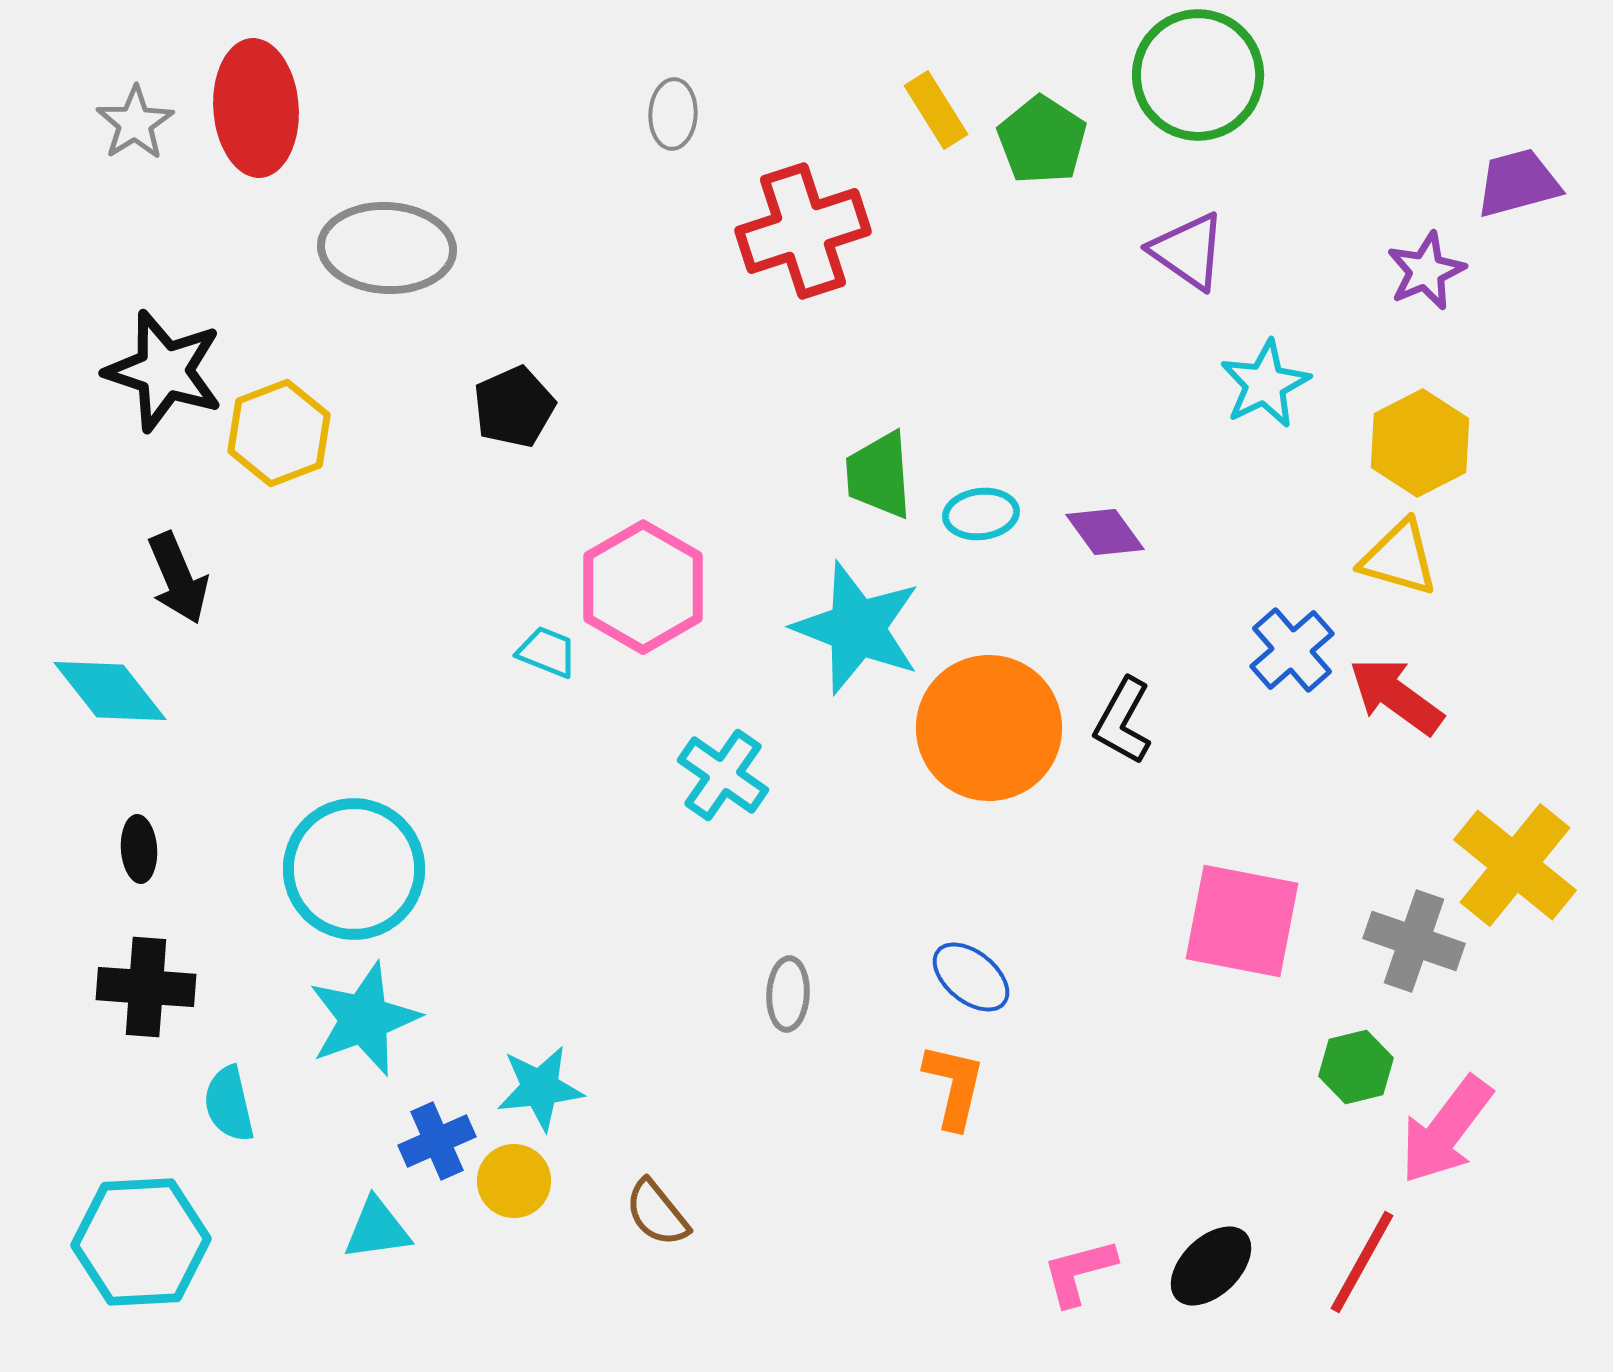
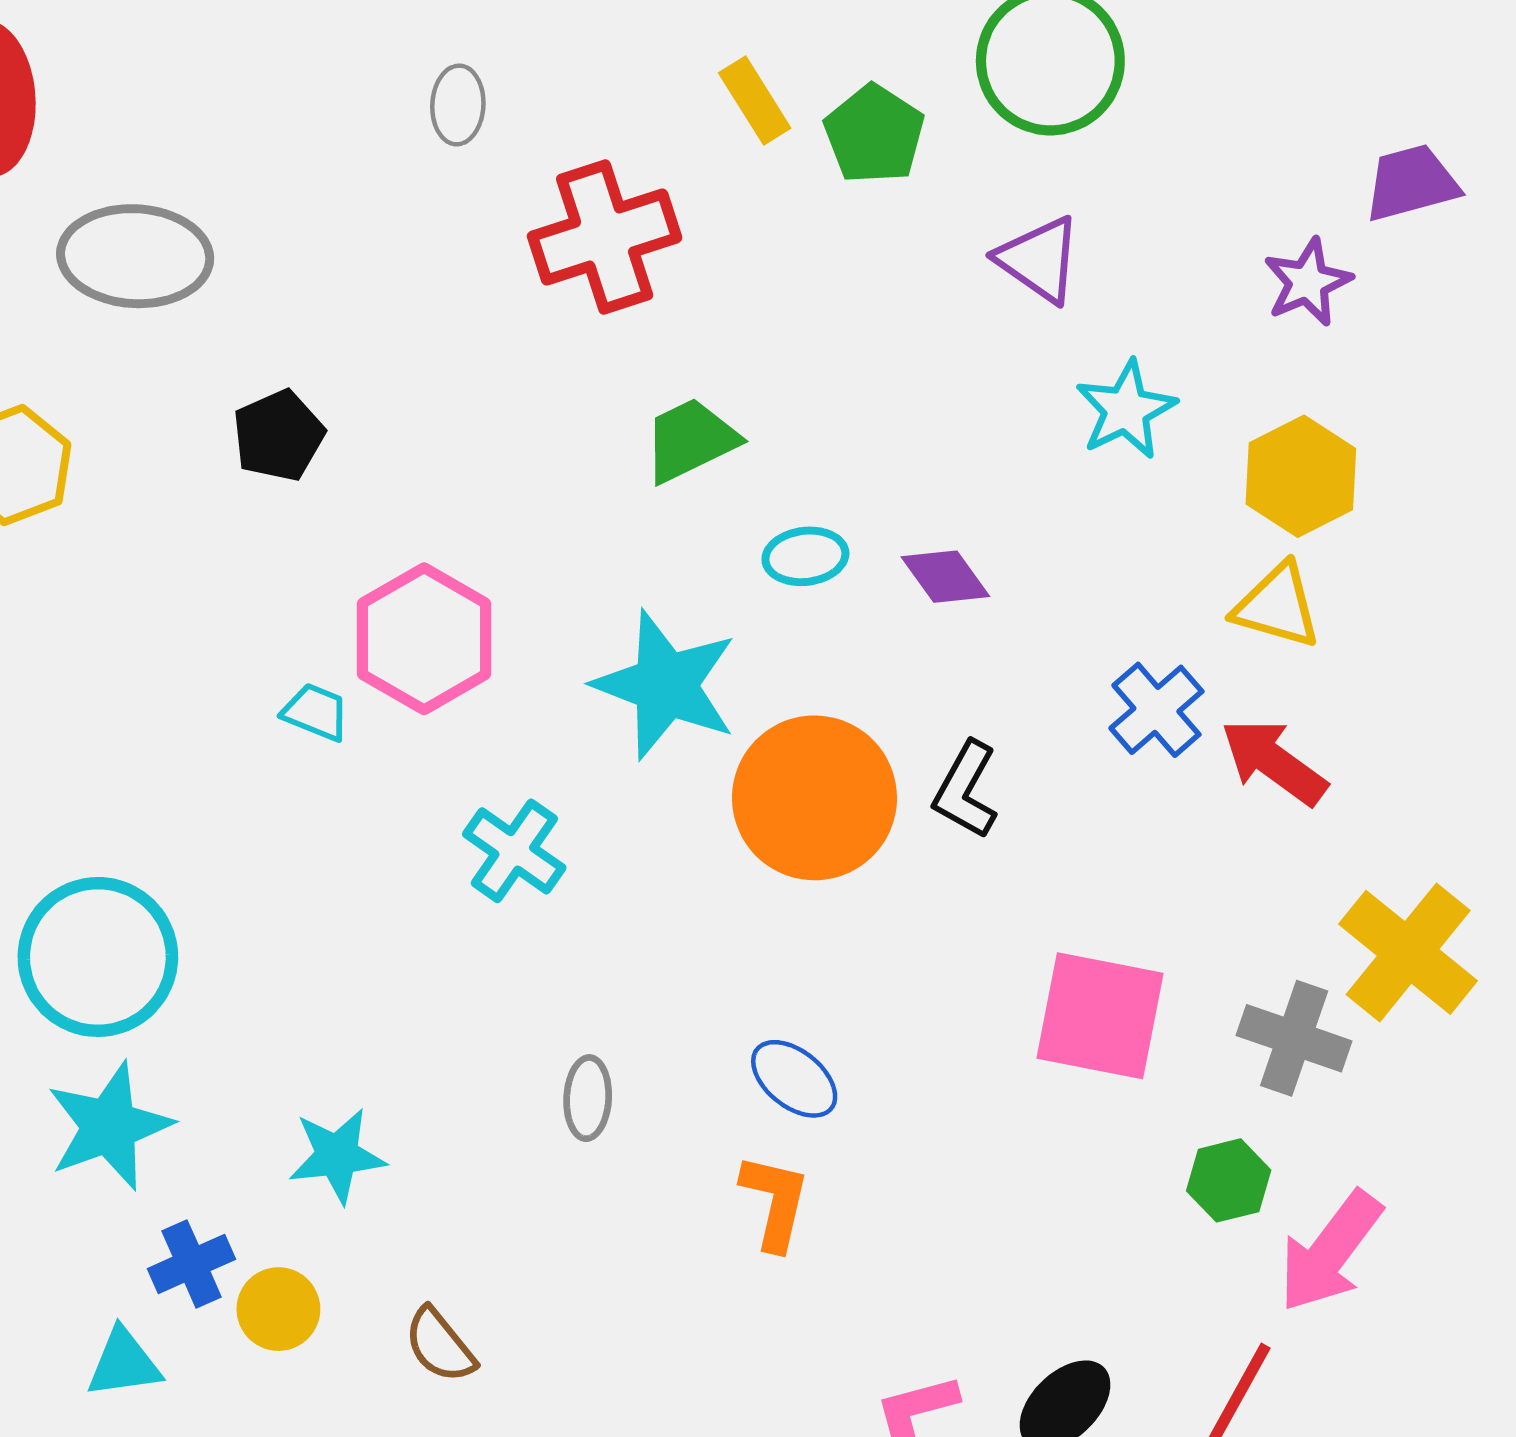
green trapezoid: (879, 475) -> (690, 440), moved, turned 68
cyan star: (540, 1088) -> (337, 1156), moved

